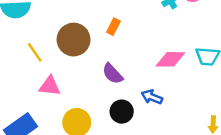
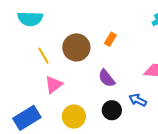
pink triangle: (50, 86) -> (54, 85), turned -48

